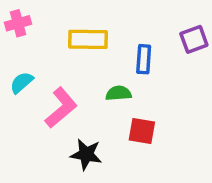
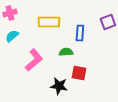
cyan semicircle: (22, 83) -> (12, 36), moved
black star: (86, 154) -> (59, 86), moved

